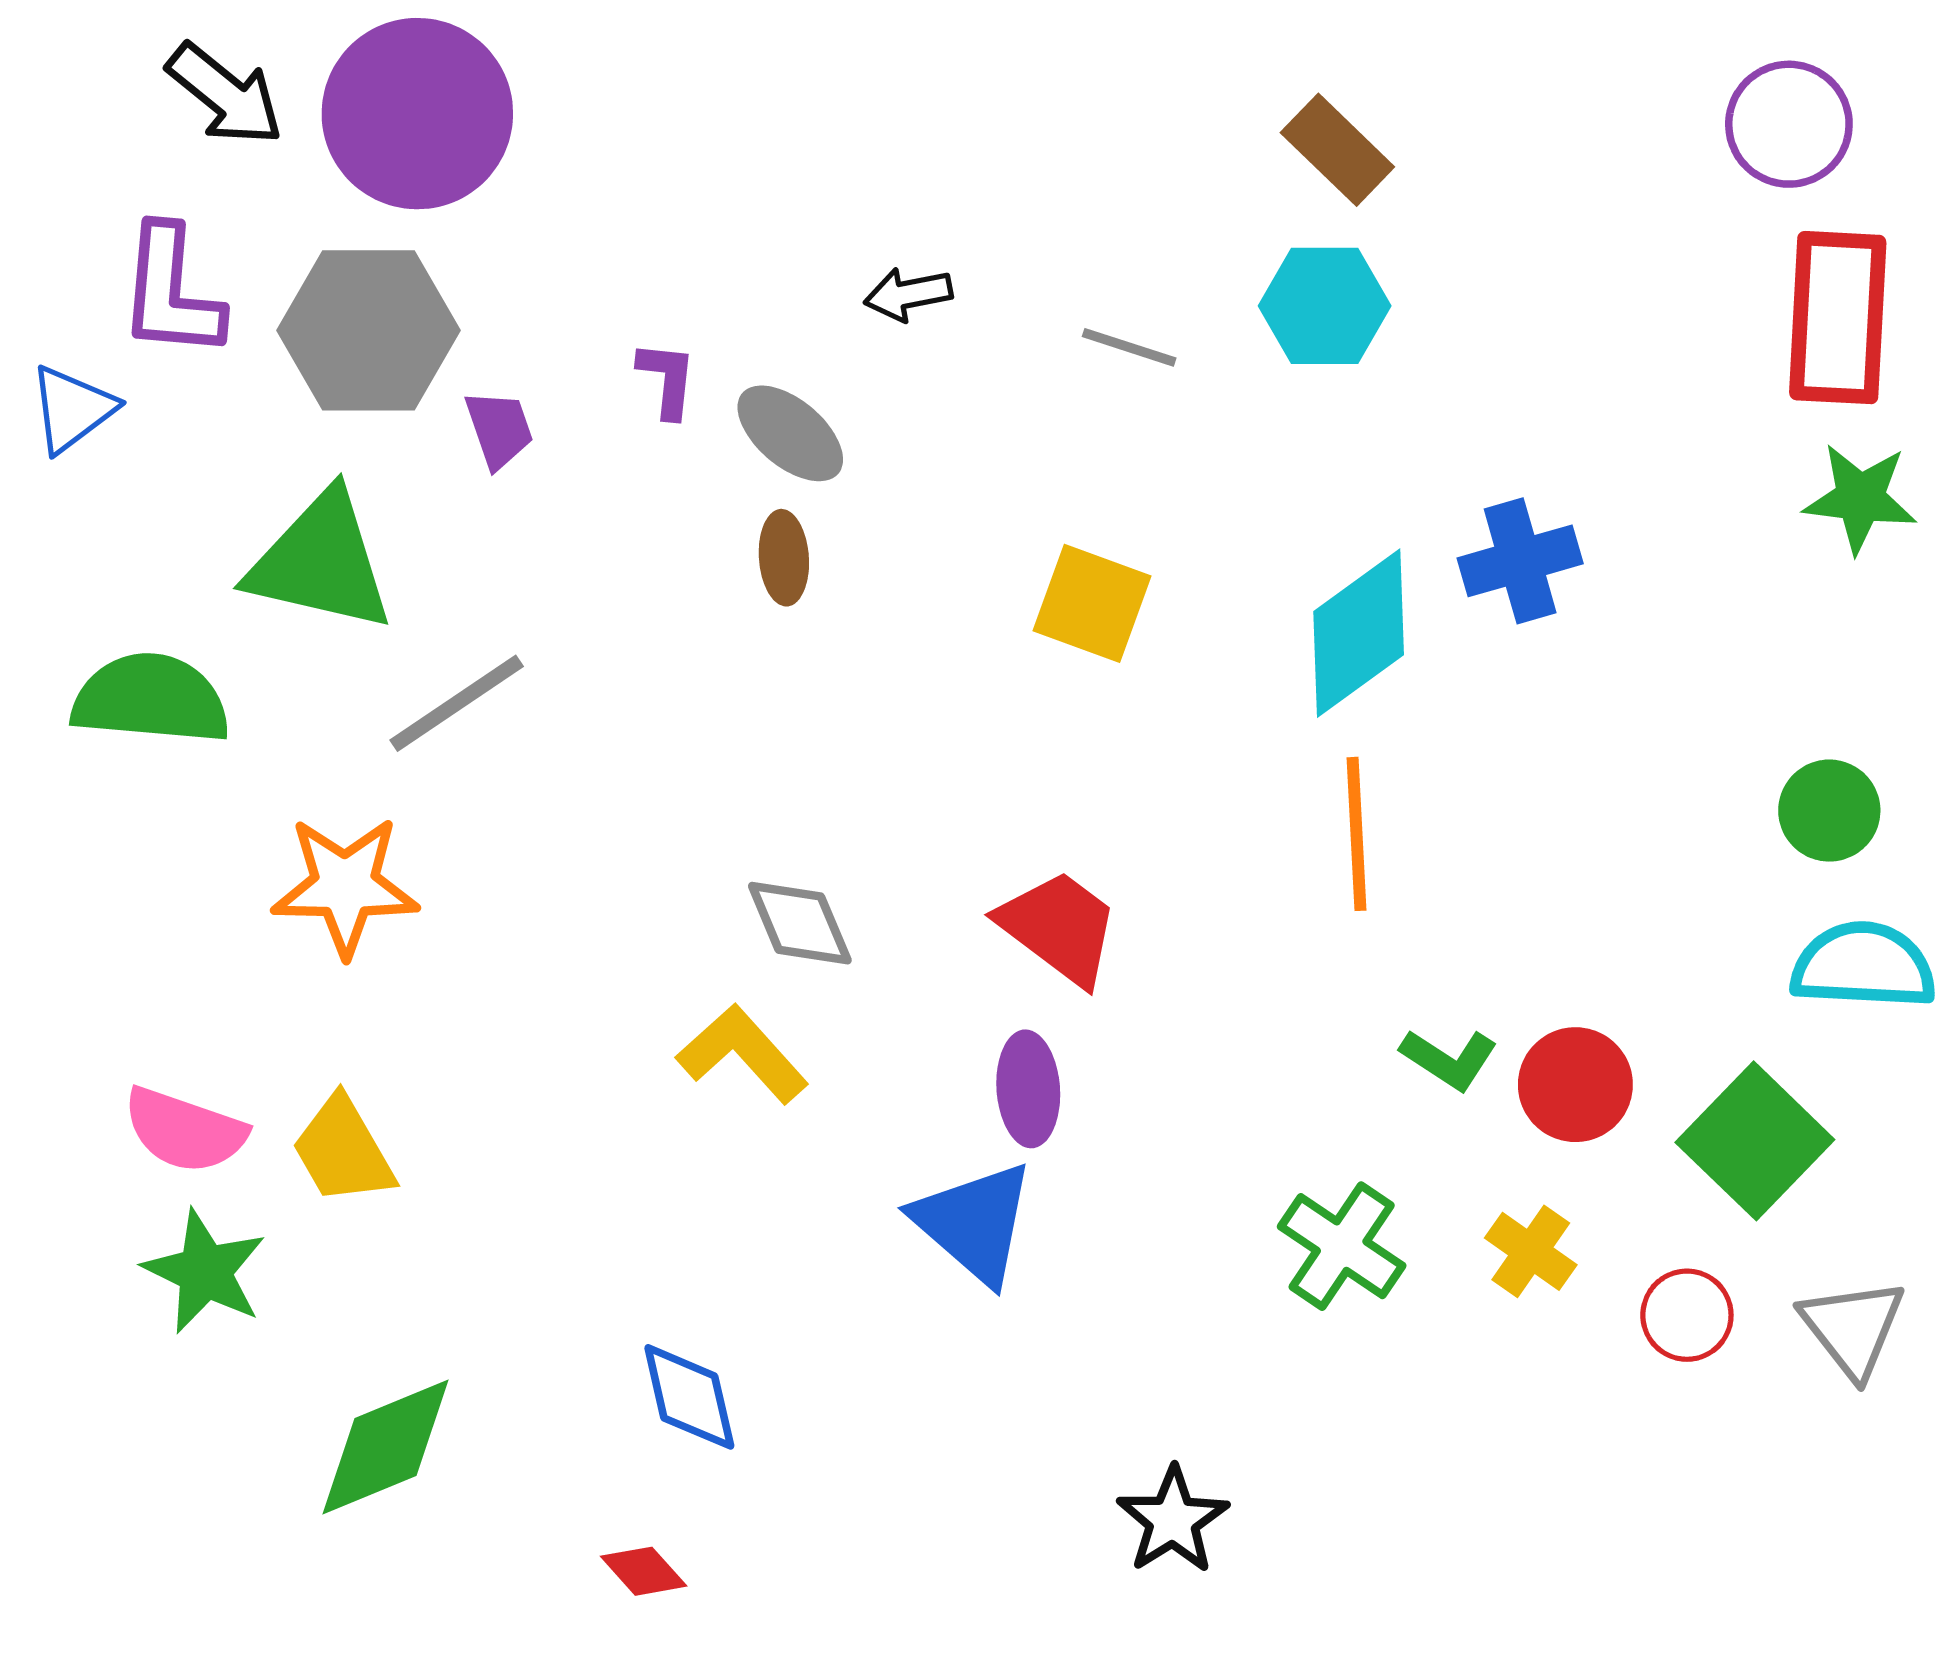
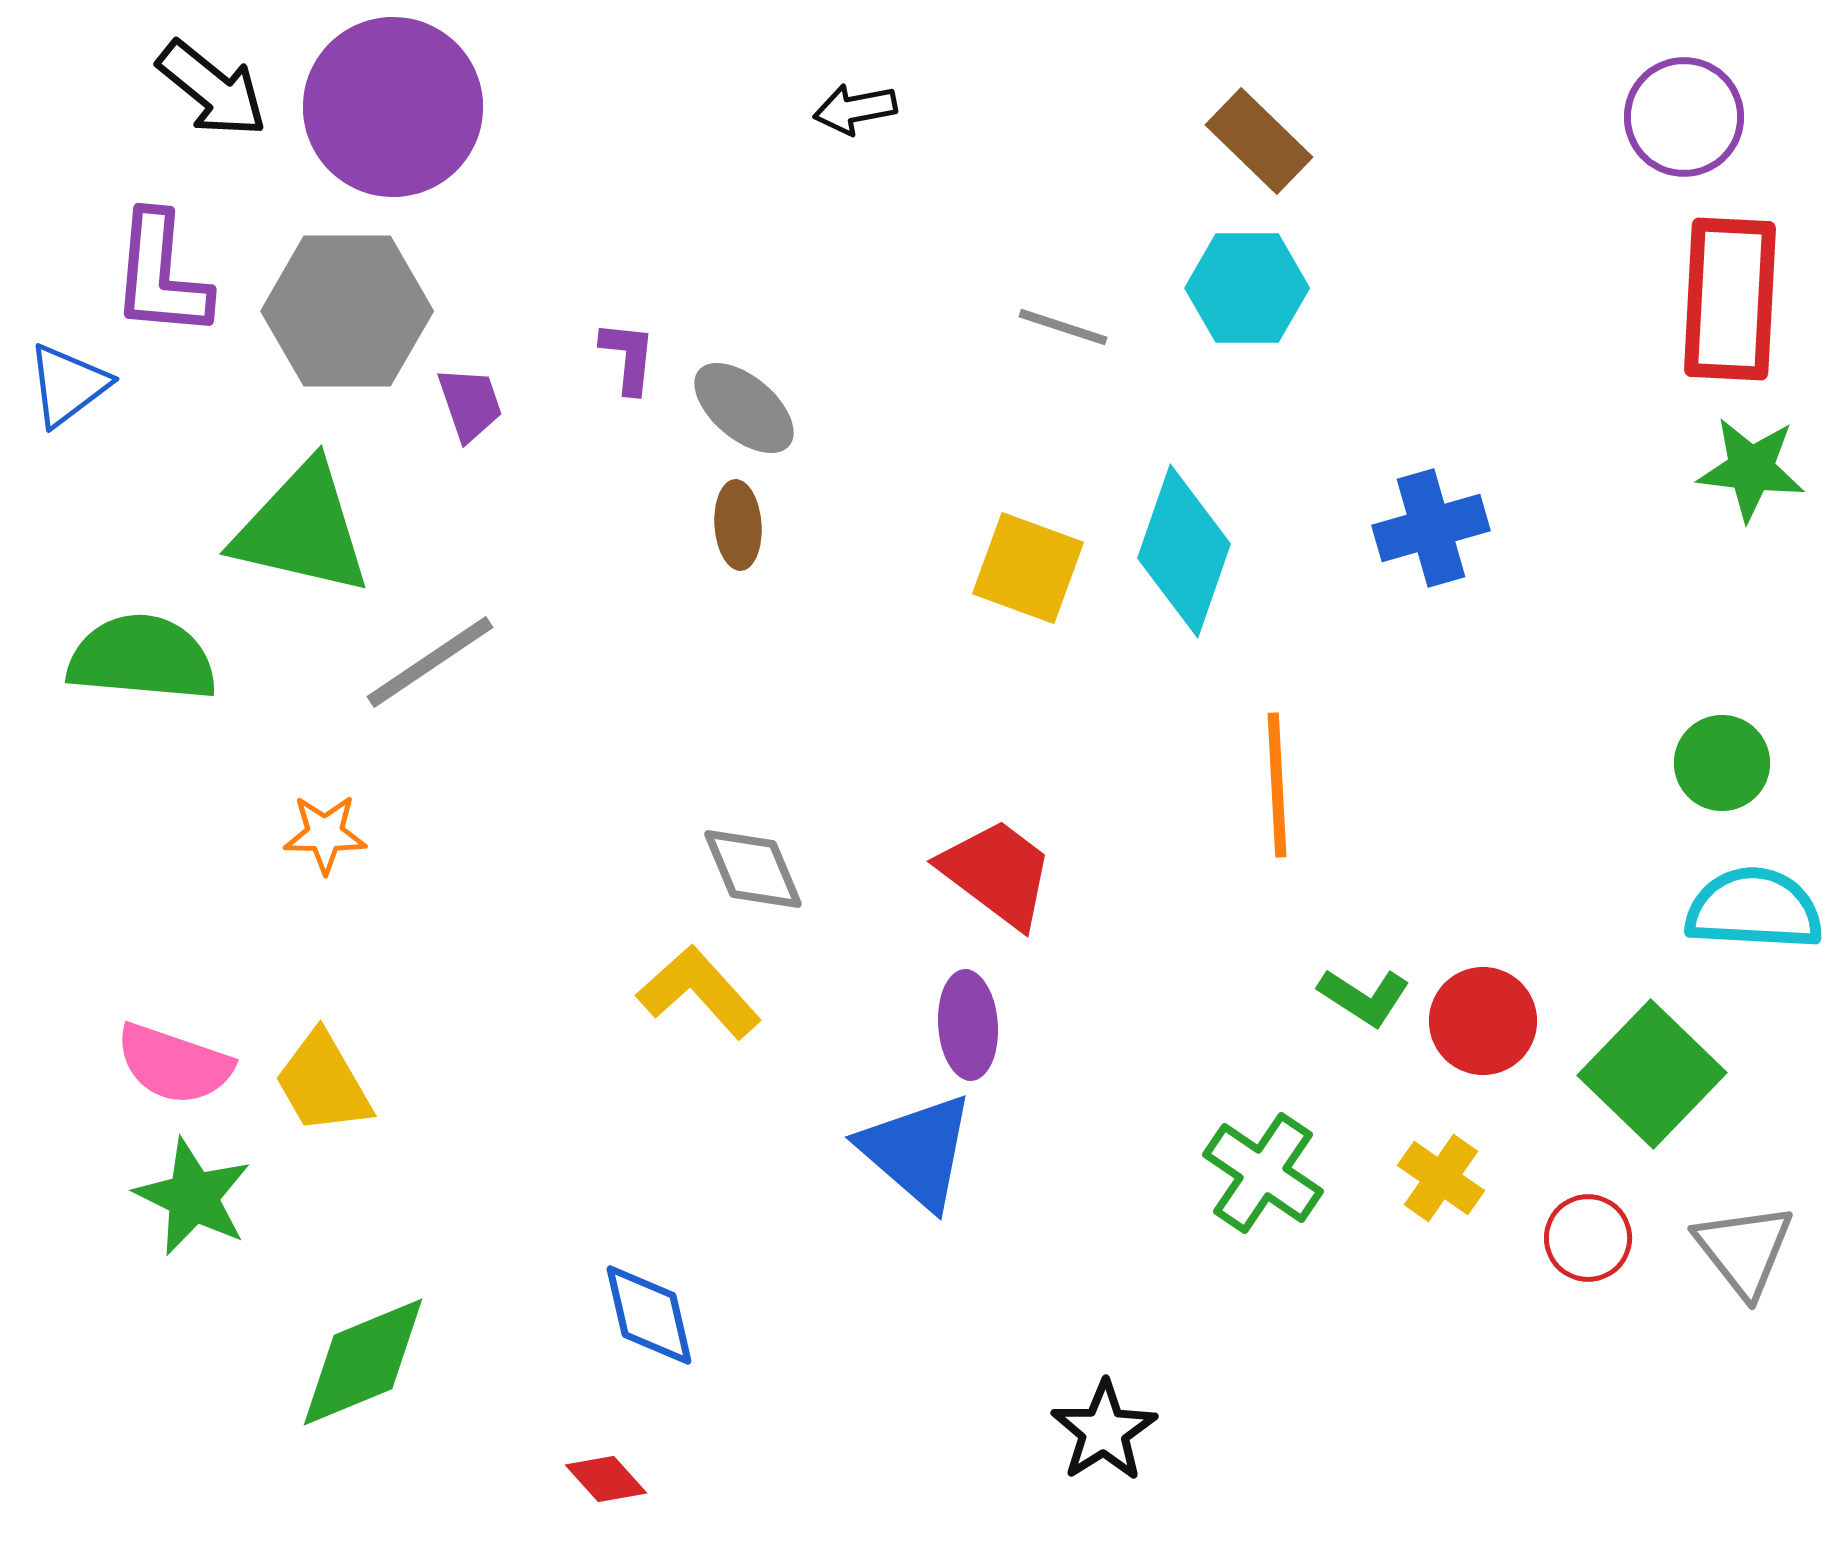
black arrow: (908, 294) -> (855, 109), moved
cyan diamond: (1359, 633) -> (1184, 551), moved, turned -35
orange star: (345, 886) -> (325, 834), size x0.6

